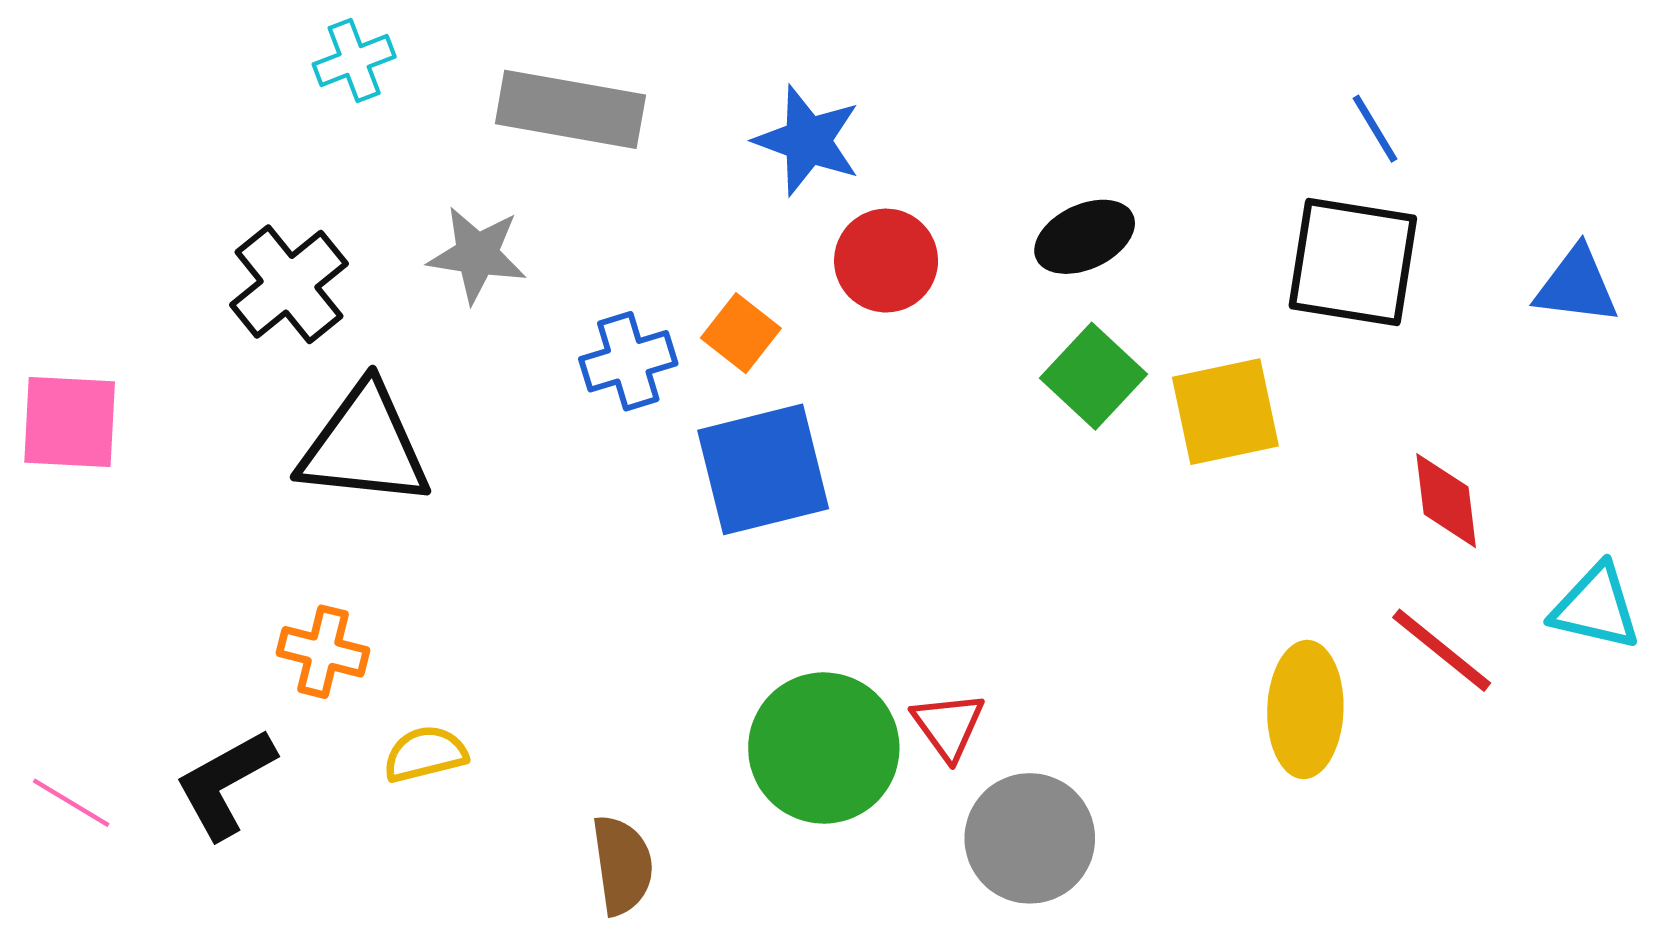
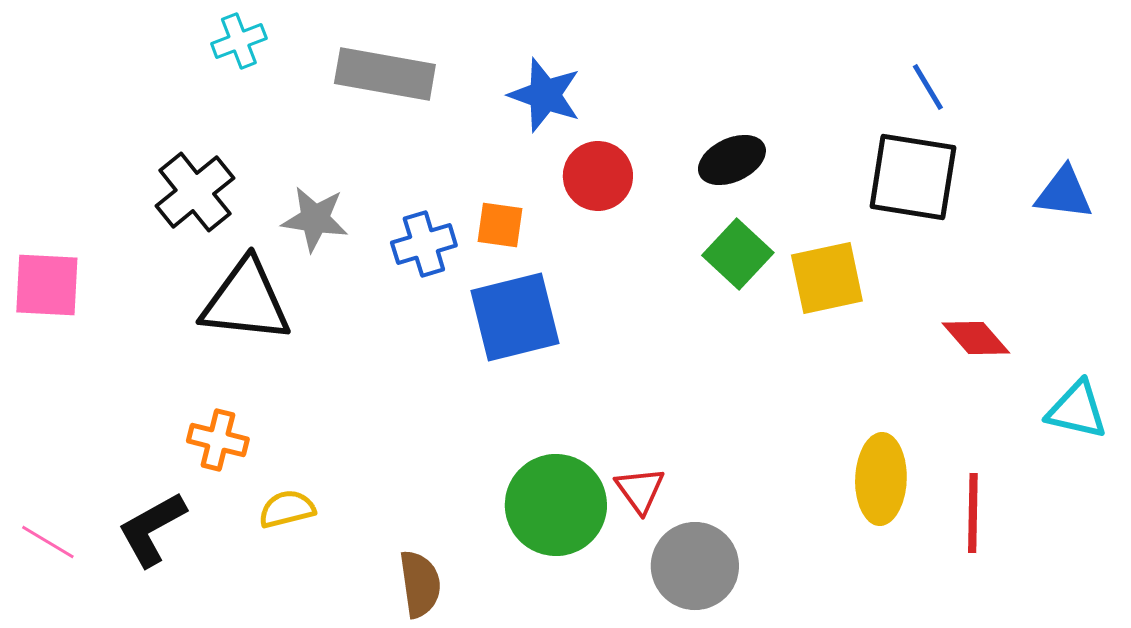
gray star: (477, 255) -> (315, 219), moved
orange square: (741, 333) -> (500, 225), turned -30
red diamond: (1446, 501) -> (976, 338), turned -34
red line: (1442, 650) -> (973, 513), moved, turned 52

